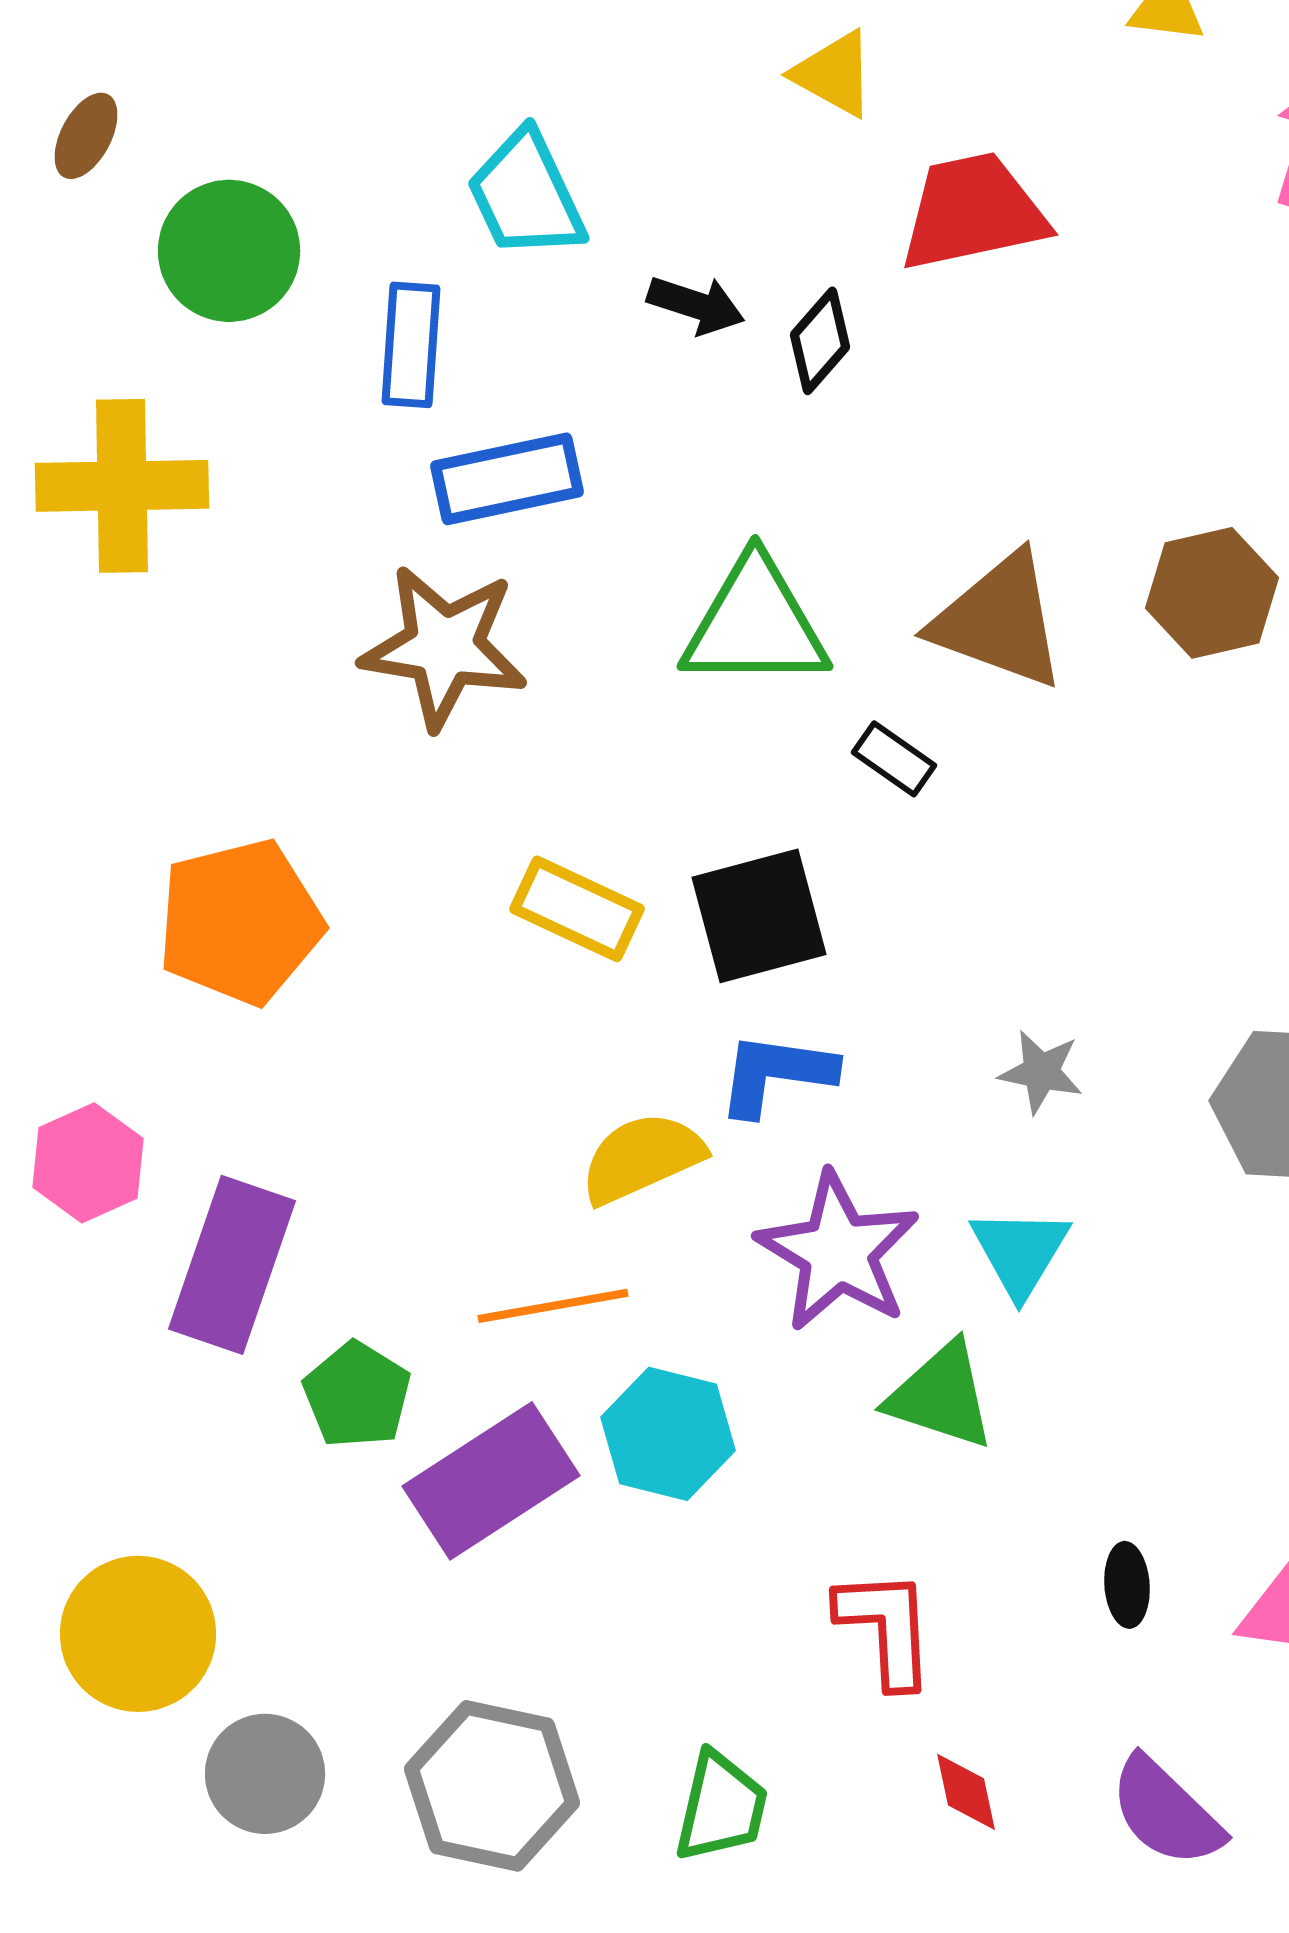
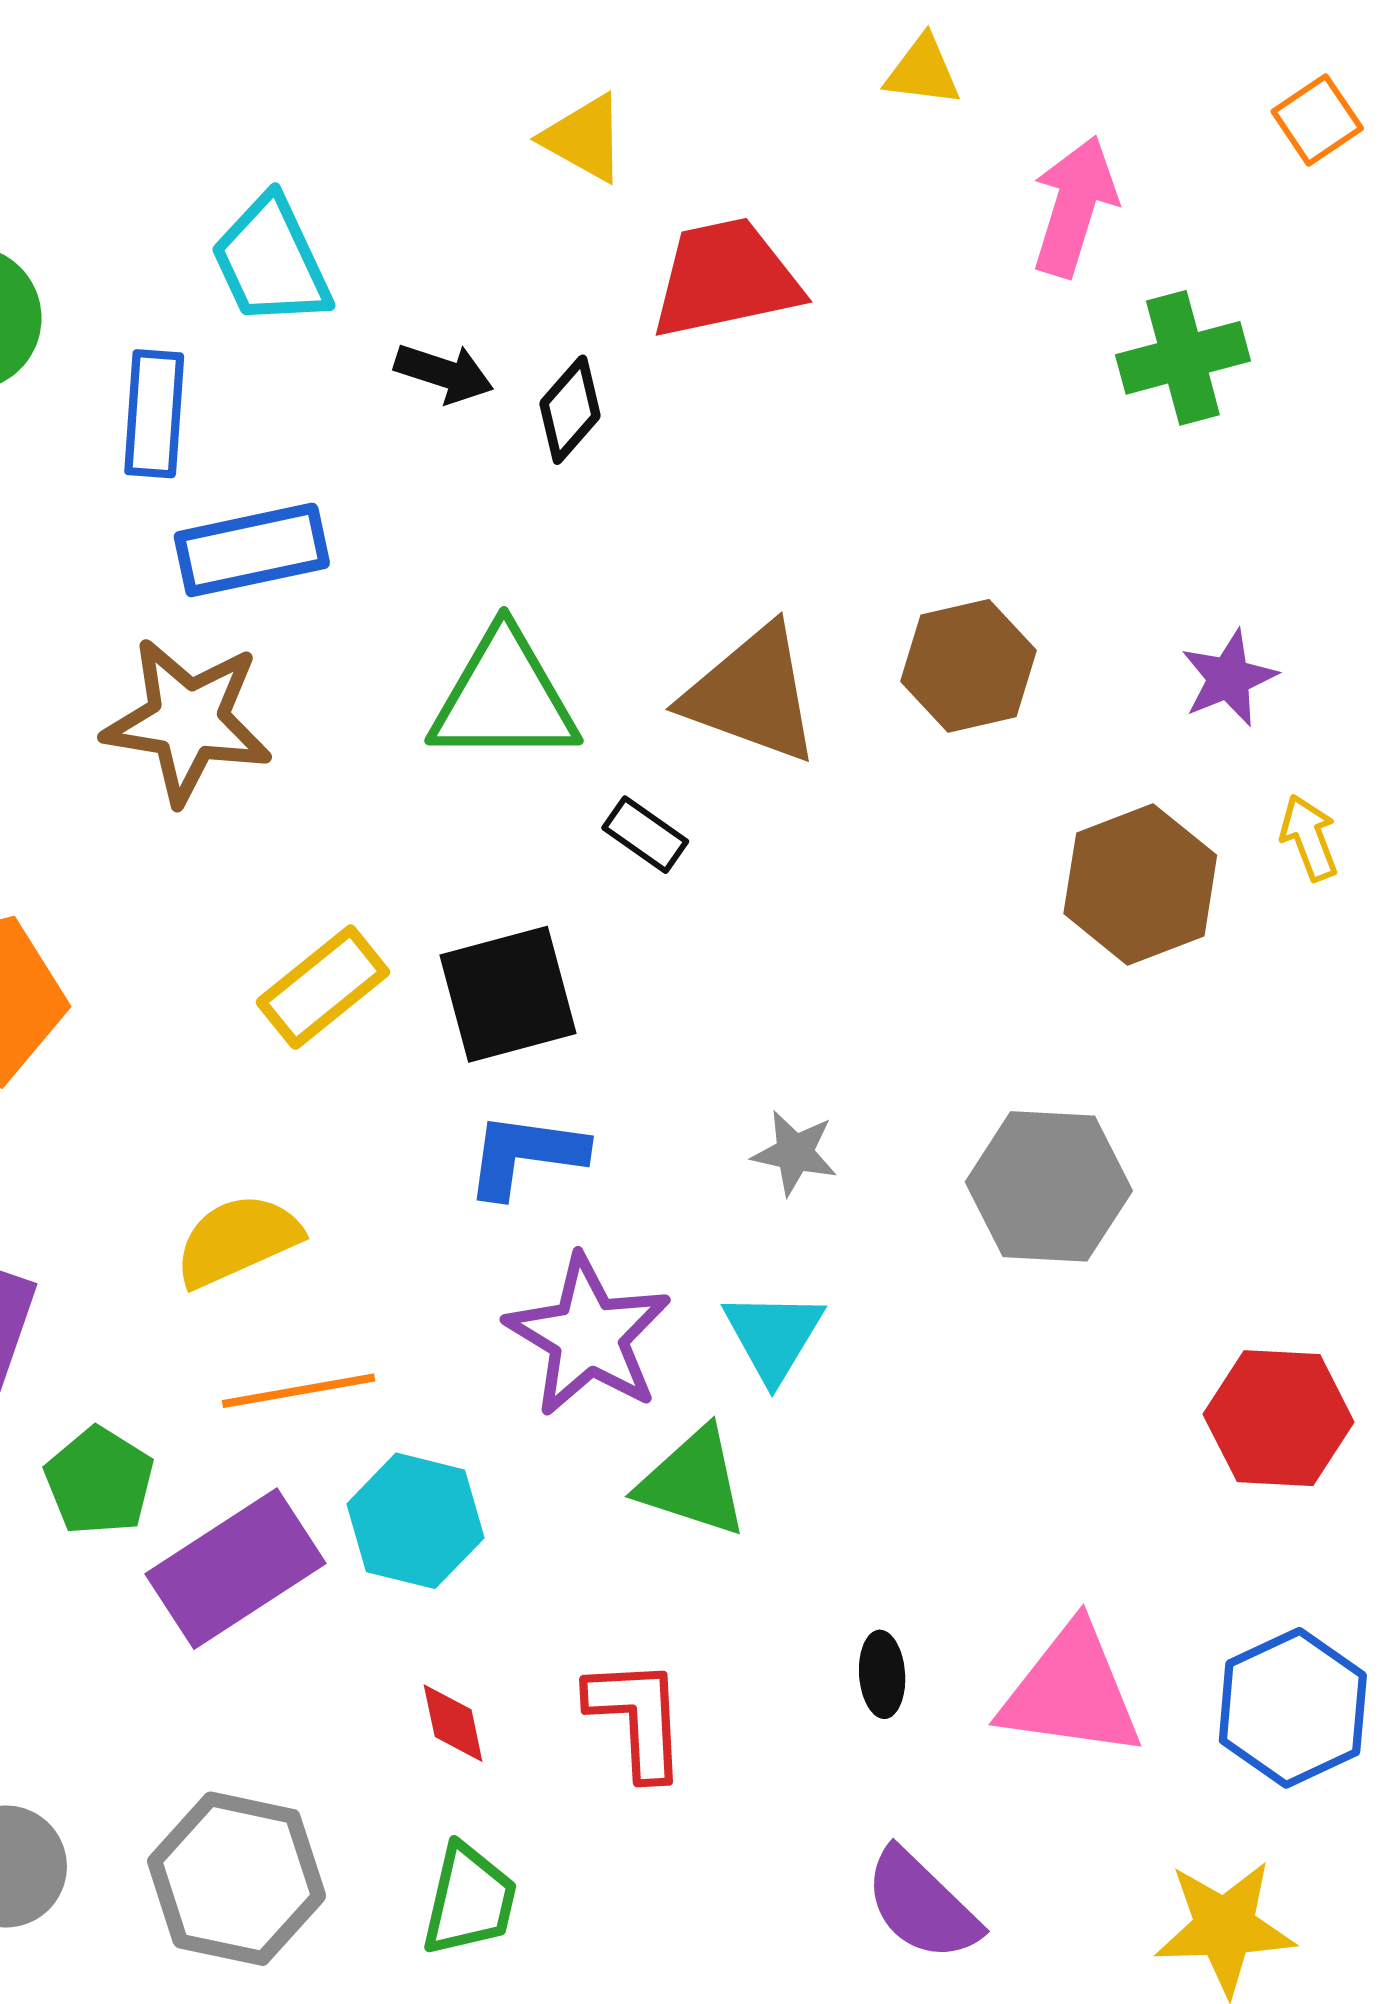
yellow rectangle: (577, 909) -> (323, 987), turned -64
yellow semicircle: (642, 1158) -> (238, 1240), moved
red diamond: (966, 1792) -> (453, 1723), moved

